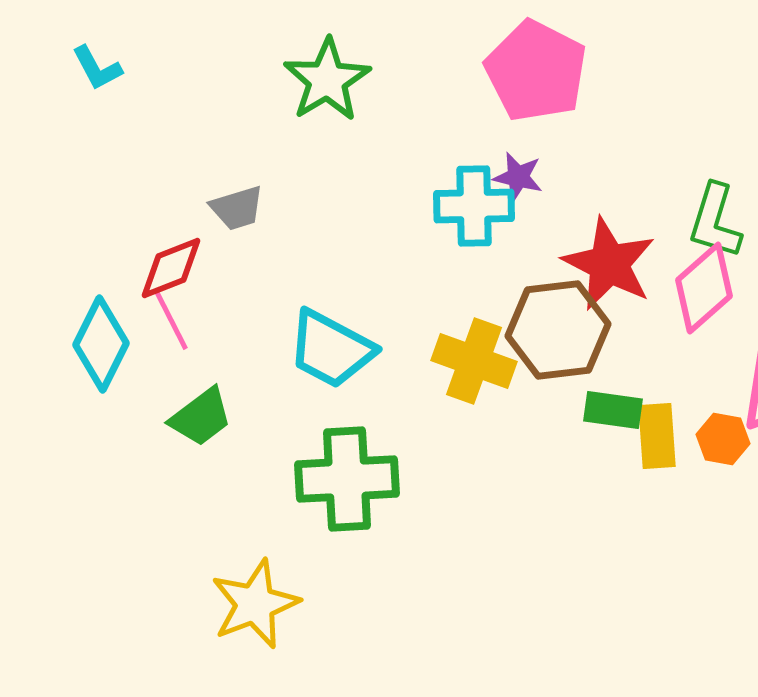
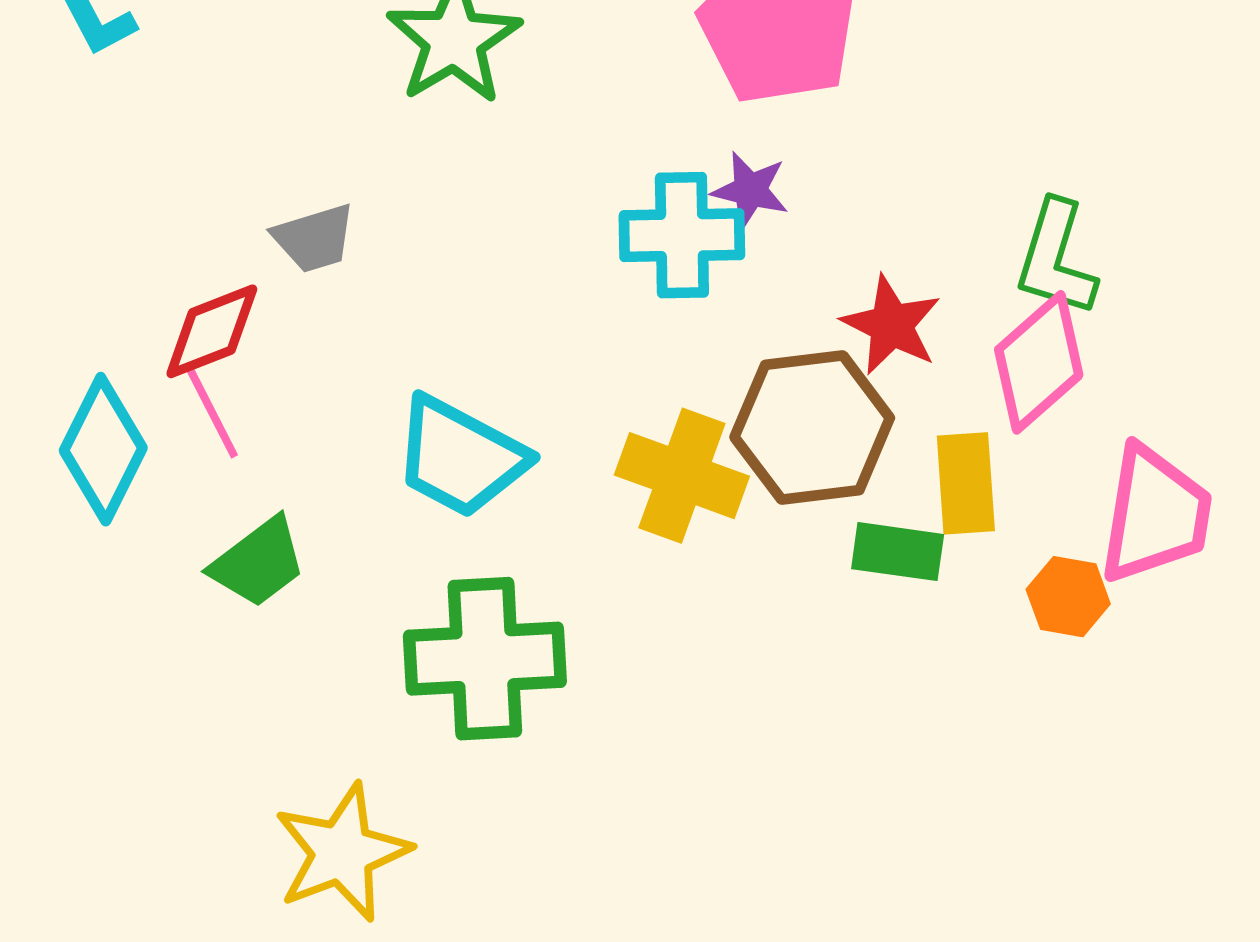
red star: (609, 264) -> (891, 325), size x0.7
yellow rectangle: (657, 436) -> (966, 483), moved

